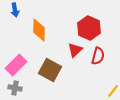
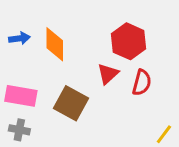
blue arrow: (15, 10) -> (19, 38), moved, turned -88
pink rectangle: (16, 65) -> (21, 96), turned 55

